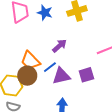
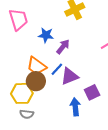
blue star: (45, 13) -> (46, 35), moved
purple square: (86, 75) -> (92, 92), moved

